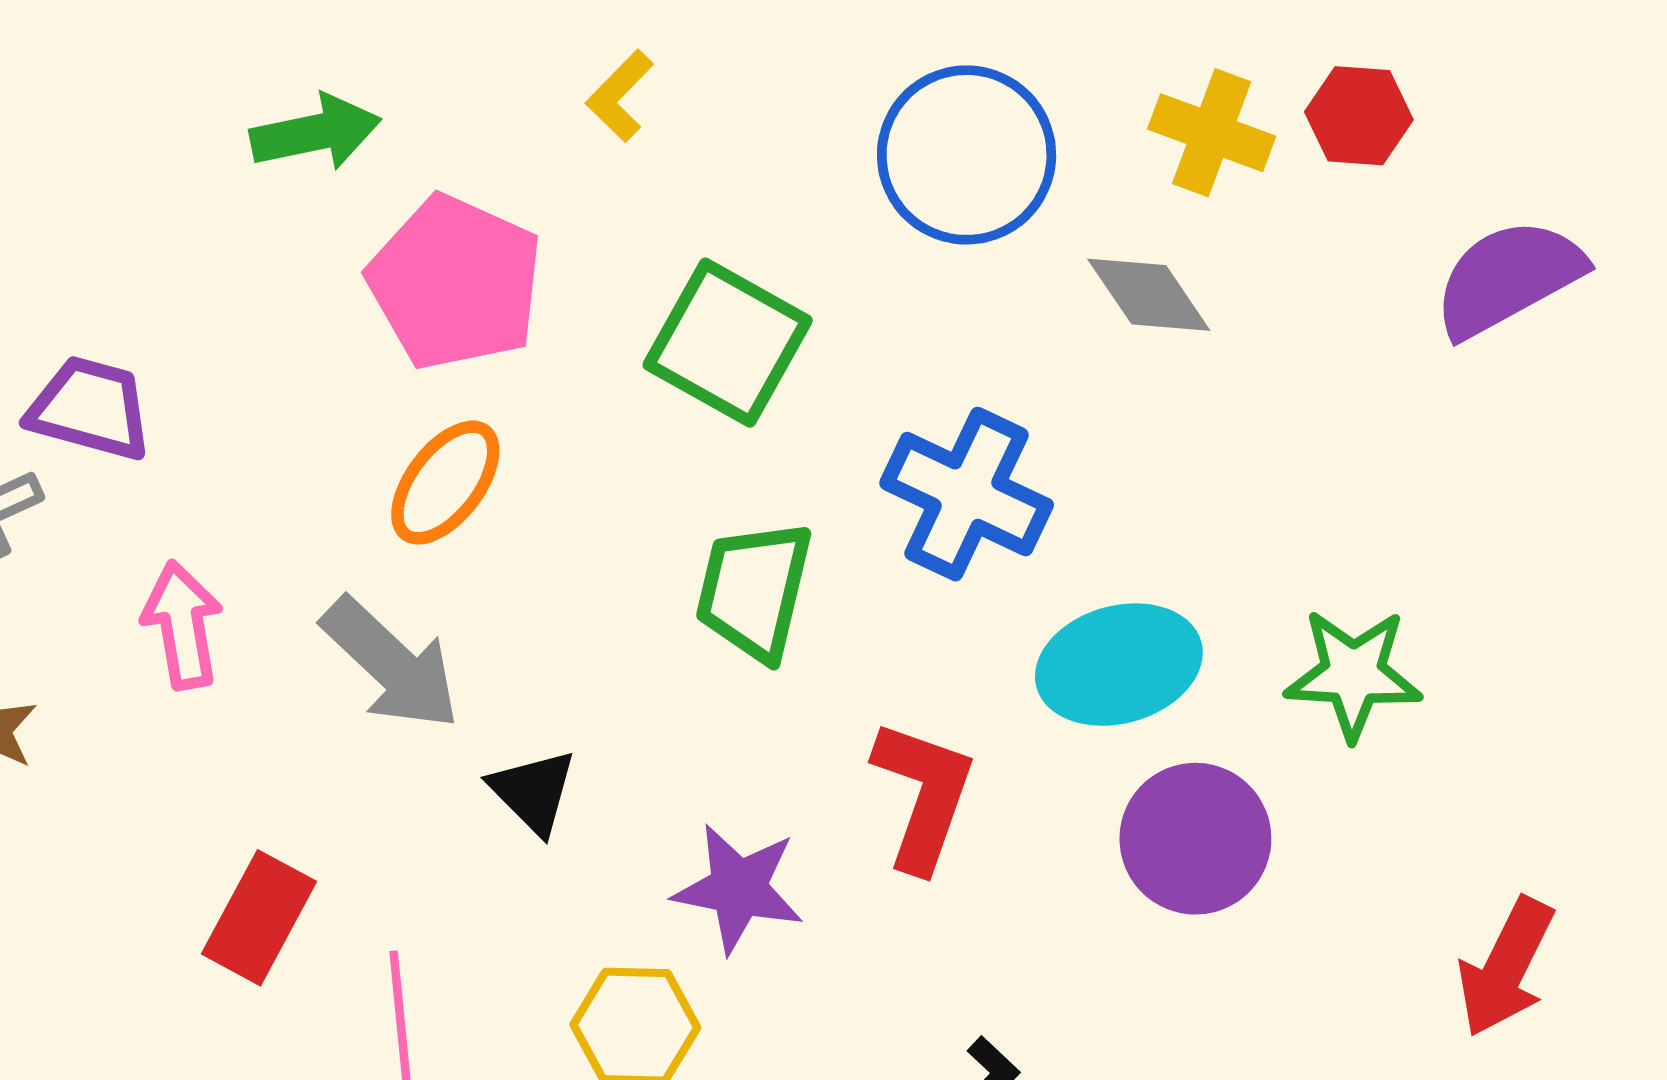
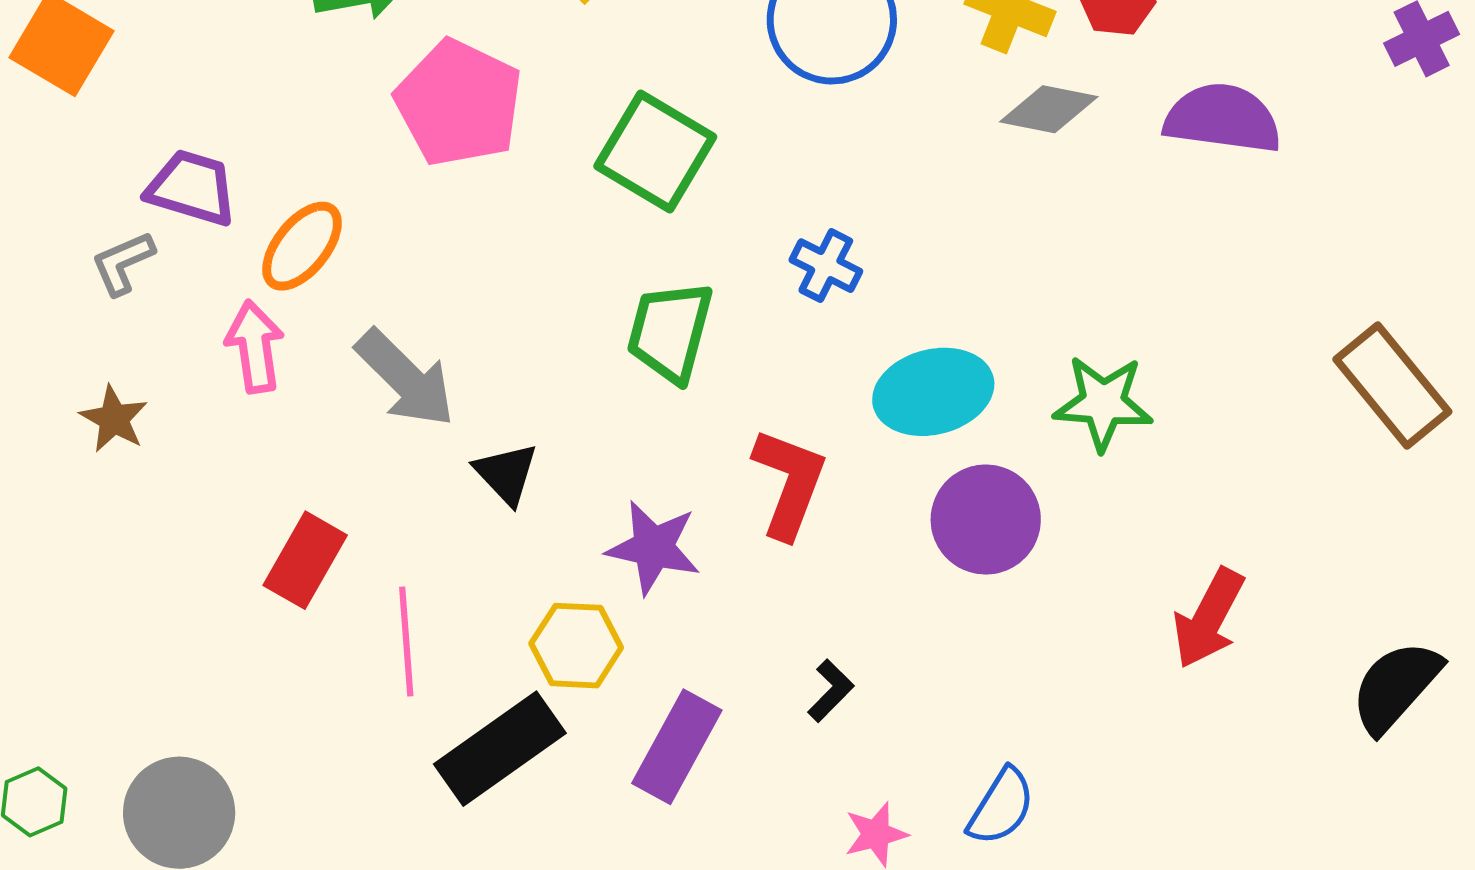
purple semicircle: (1508, 278) -> (1223, 118), turned 35
gray diamond: (1149, 295) -> (1049, 109), moved, turned -46
orange ellipse: (445, 483) -> (302, 246), moved
blue cross: (967, 494) -> (826, 266), size x0.6

